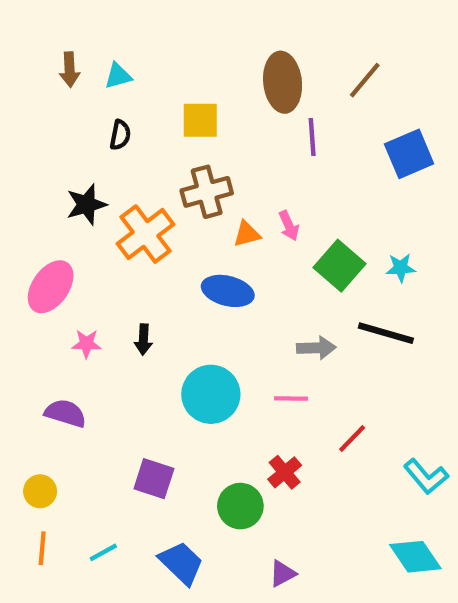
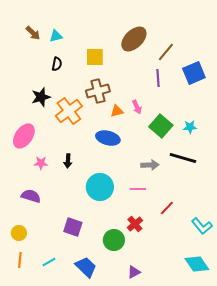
brown arrow: (70, 70) -> (33, 33), turned -42
brown line: (365, 80) -> (166, 52), moved
brown ellipse: (283, 82) -> (134, 39), turned 52
purple line: (312, 137) -> (158, 78), moved

